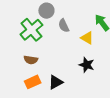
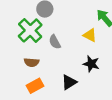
gray semicircle: (64, 26) -> (55, 42), moved
black triangle: (56, 82) -> (69, 82), moved

